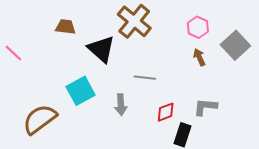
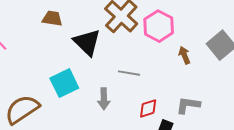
pink hexagon: (198, 27) -> (159, 26), moved, size x1.4

